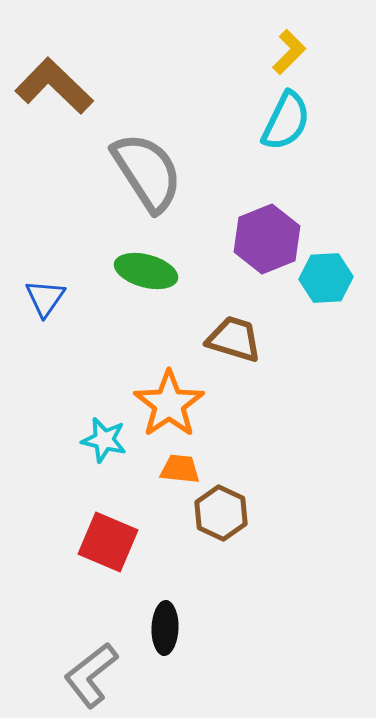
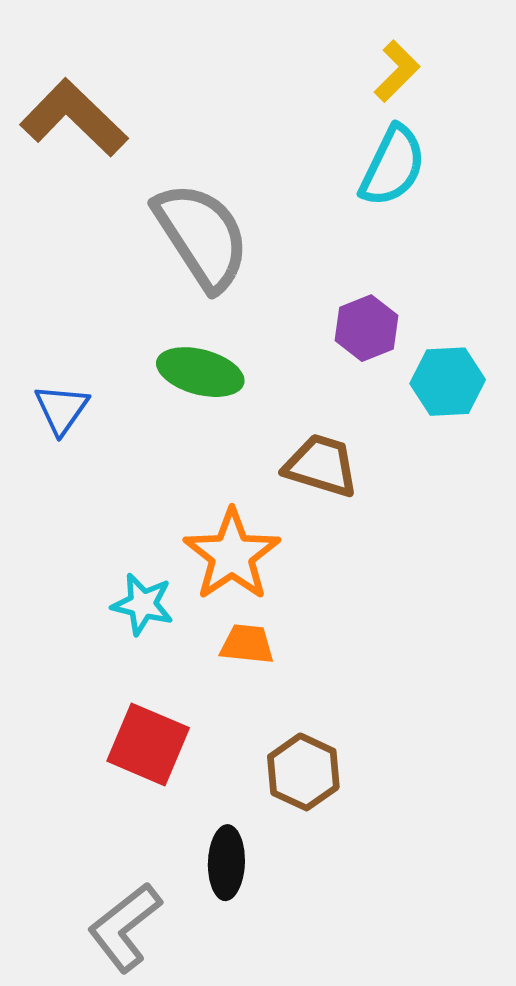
purple hexagon: (267, 239) -> (367, 328), size x0.7
brown hexagon: (221, 513) -> (303, 772), moved

